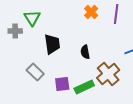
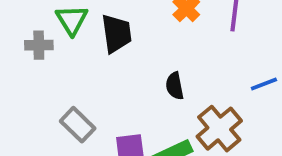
black trapezoid: (52, 44) -> (116, 34), moved

